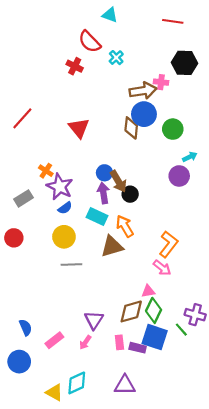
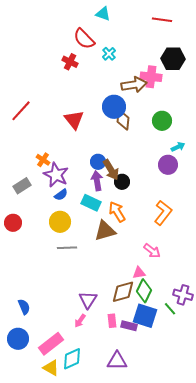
pink cross: (161, 82) -> (151, 77), size x1.5
blue circle: (144, 114) -> (114, 107), moved
orange L-shape: (168, 244) -> (163, 213), moved
pink rectangle: (54, 340) -> (51, 344), moved, size x1.4

